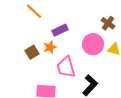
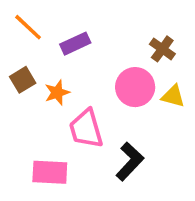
purple rectangle: (60, 30) -> (75, 44), moved
brown square: (32, 52) -> (23, 80), moved

